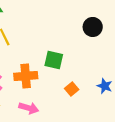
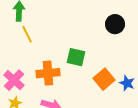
orange square: (72, 89) -> (104, 79), moved, size x1.5

